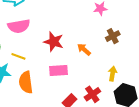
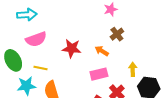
brown cross: (113, 36) -> (117, 34), moved
pink rectangle: (59, 70) -> (99, 74), moved

